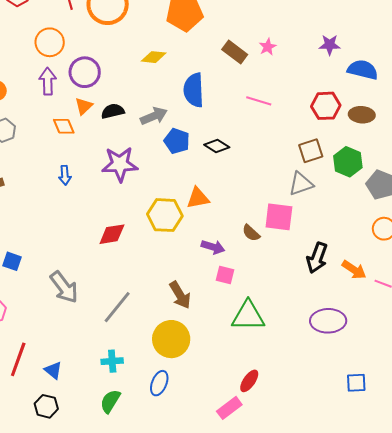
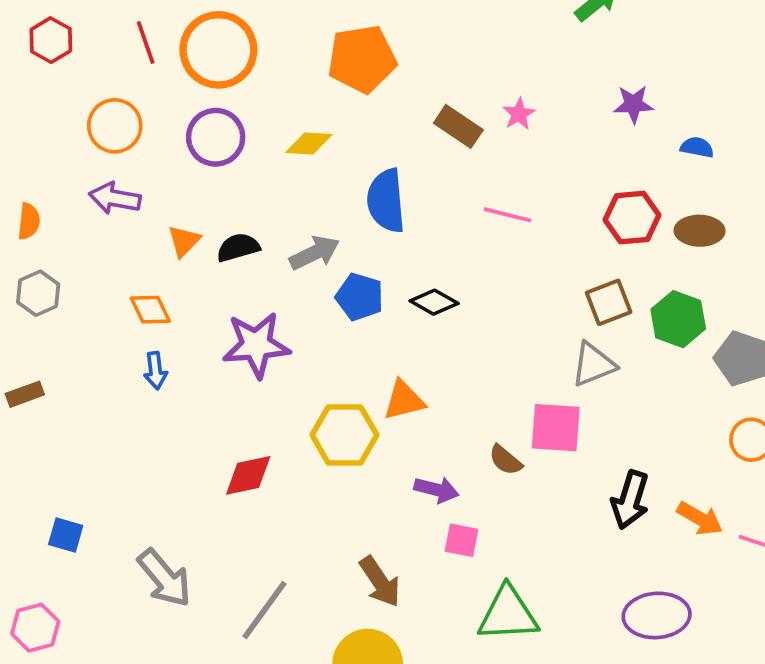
blue semicircle: (363, 70) -> (697, 147), size x0.6
purple circle: (85, 72) -> (216, 137), moved
purple arrow: (48, 81) -> (115, 198), turned -76
orange diamond: (64, 126) -> (150, 310), moved

